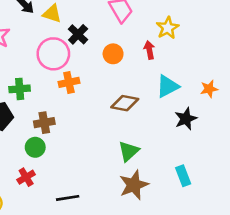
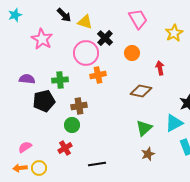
red arrow: (149, 50) -> (160, 68), moved
cyan triangle: (168, 86) -> (174, 123), moved
brown star: (134, 185) -> (148, 154), size x0.6

